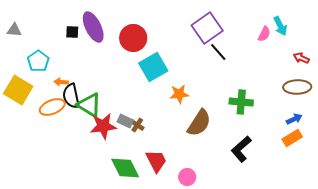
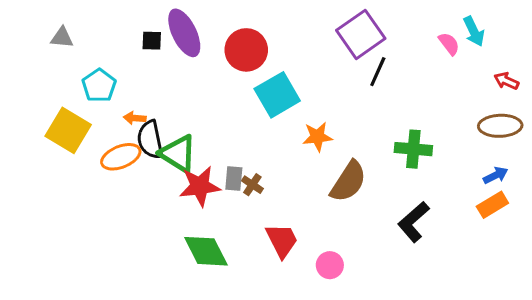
pink semicircle: (264, 34) -> (449, 44), turned -63
black line: (218, 52) -> (378, 72), turned 66
gray rectangle: (125, 121) -> (234, 178), turned 70
green diamond: (125, 168) -> (206, 251), moved

